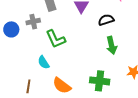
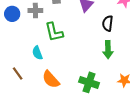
black semicircle: (106, 20) -> (108, 23), turned -77
brown line: (28, 86) -> (18, 73), turned -56

